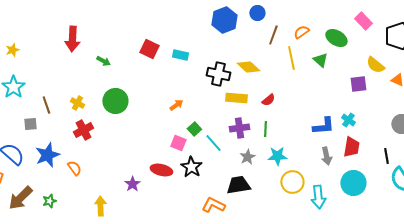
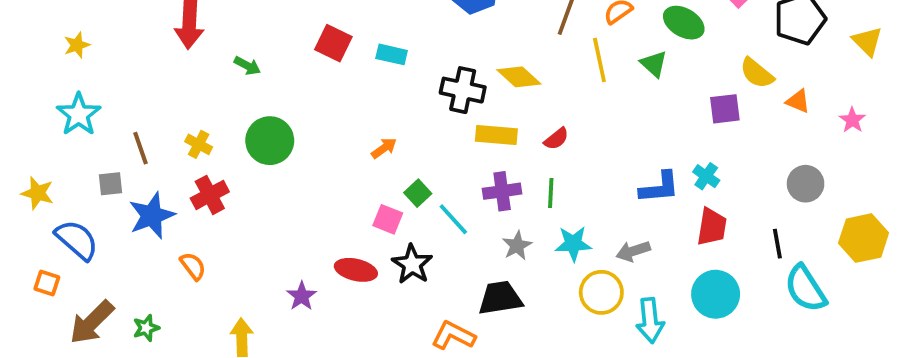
blue star: (47, 155) -> (152, 216), moved
gray arrow: (326, 156) -> (633, 251), moved, turned 84

